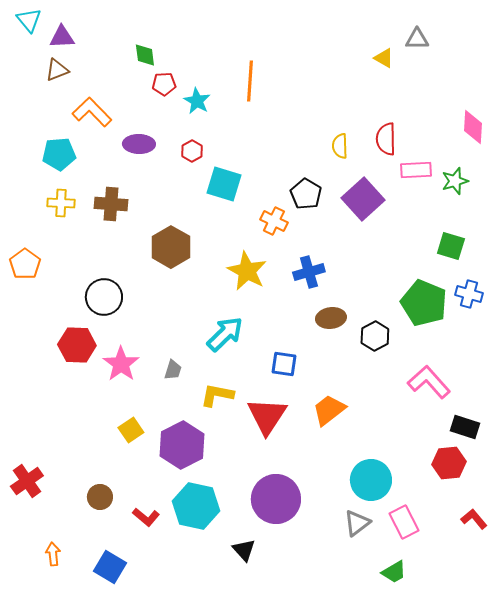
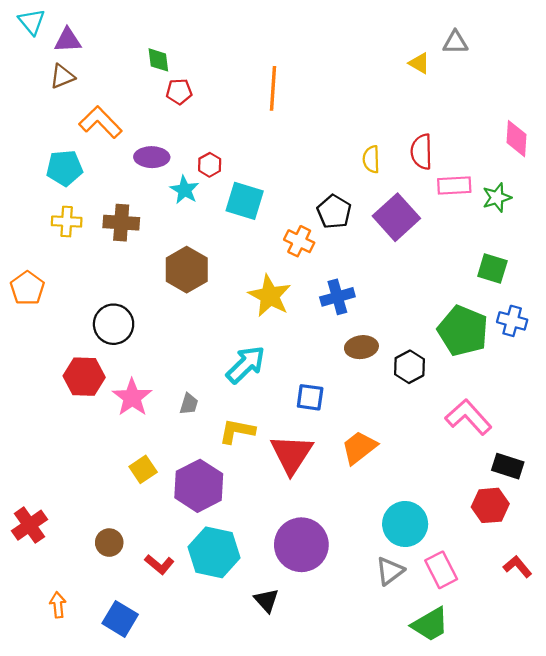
cyan star: (197, 101) -> (185, 190), moved
green trapezoid: (394, 572) -> (430, 624), size x1.4

